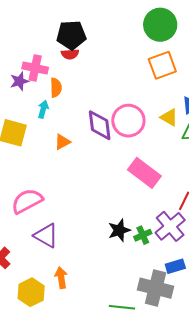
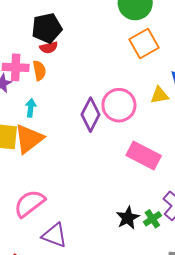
orange semicircle: (56, 88) -> (39, 70), moved
yellow triangle: (169, 117) -> (160, 95), turned -30
purple diamond: (100, 125) -> (91, 115), turned 44
orange triangle: (62, 142) -> (29, 139), moved, size x1.8

